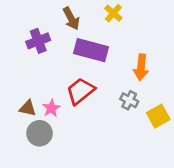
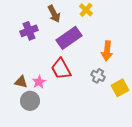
purple rectangle: (91, 50) -> (69, 38), turned -50
red trapezoid: (80, 91) -> (61, 69), turned -80

